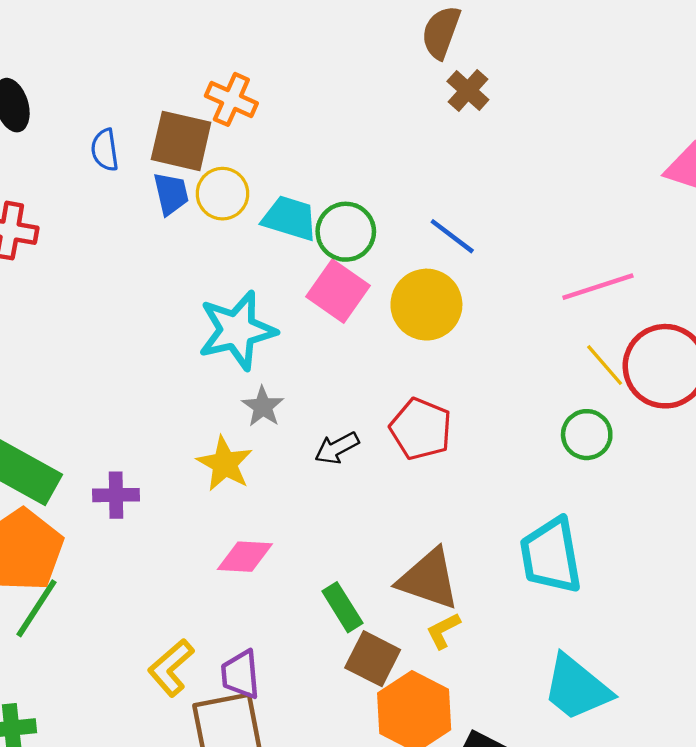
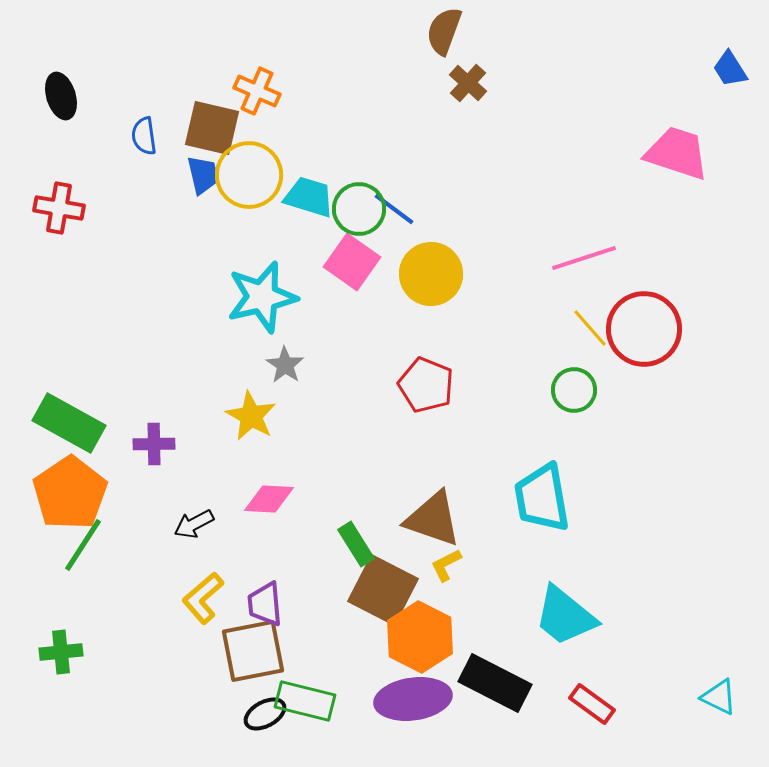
yellow circle: (222, 194) -> (249, 175), size x1.4
blue line: (452, 236) -> (394, 209), moved
black arrow: (337, 448) -> (194, 524), moved
brown square: (373, 659) -> (383, 590), size x1.4

